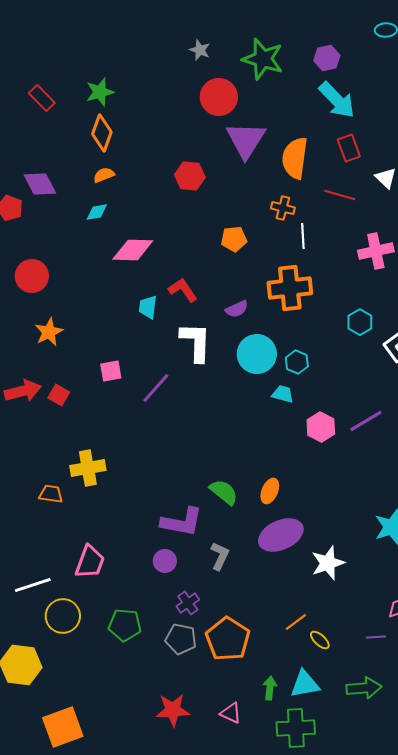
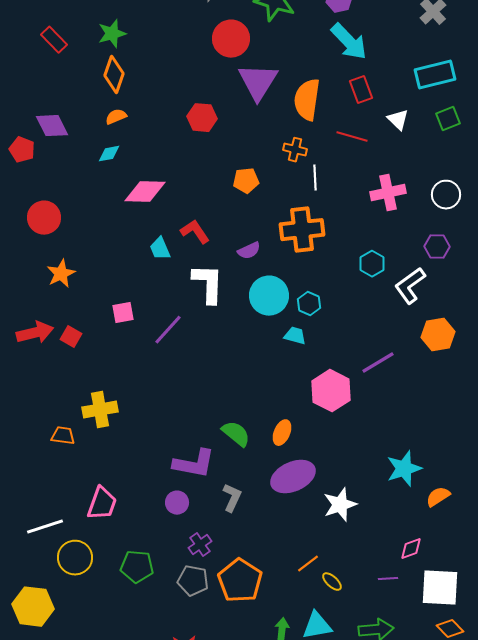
cyan trapezoid: (148, 307) -> (160, 249), turned -30
pink hexagon: (321, 427) -> (331, 391), moved, size x1.4

